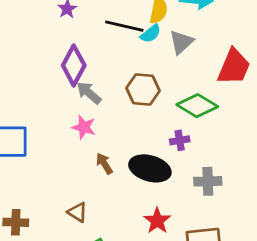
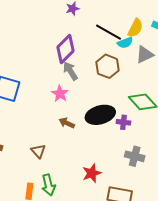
brown hexagon: (143, 89) -> (107, 66), moved
brown arrow: (104, 164) -> (67, 123), turned -49
black ellipse: (150, 168) -> (100, 115), moved, turned -48

